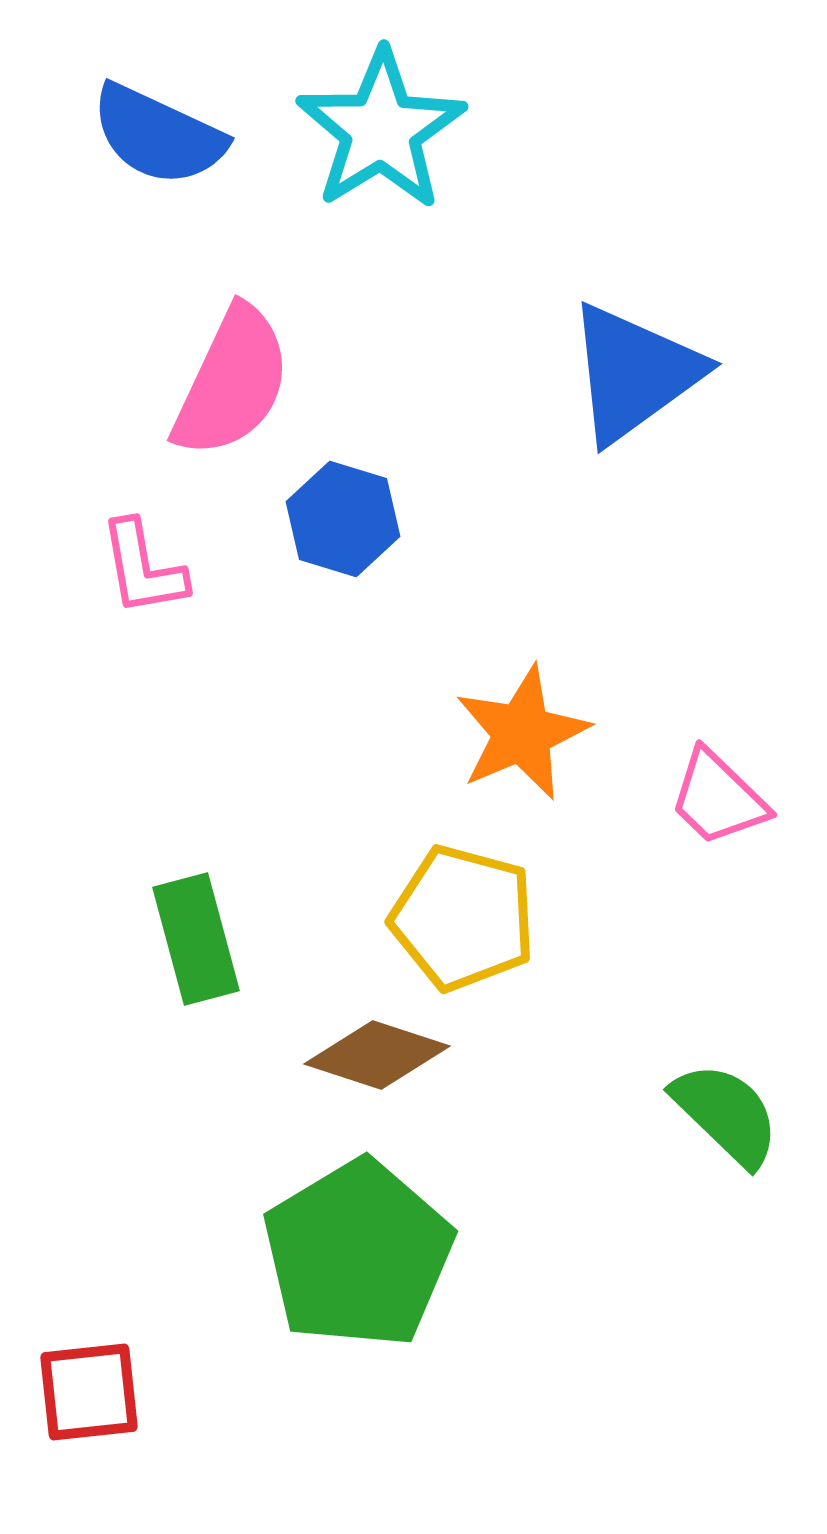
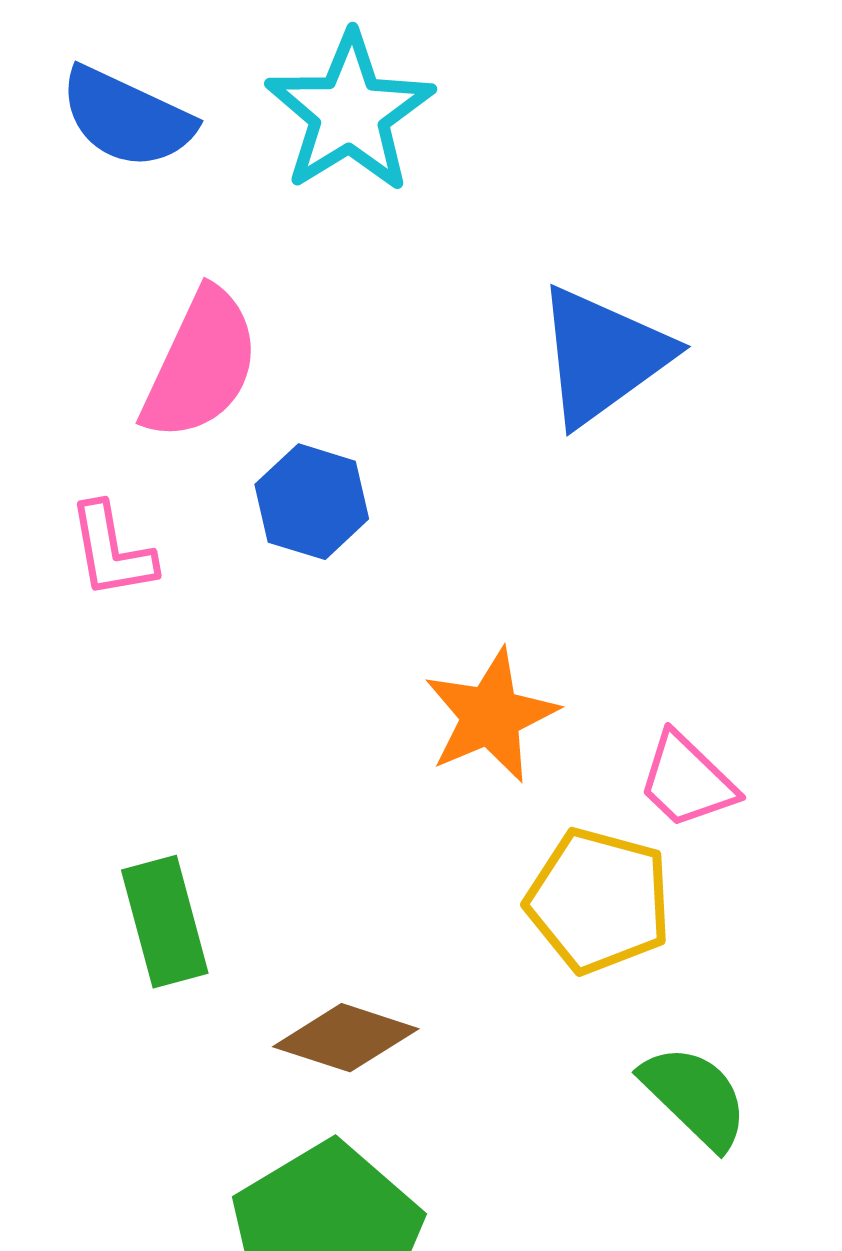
yellow pentagon: (463, 918) -> (599, 901), moved

